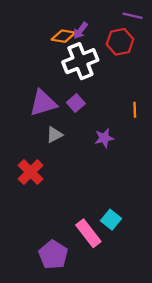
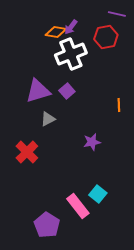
orange line: (135, 110) -> (119, 105), moved
purple star: (104, 138) -> (92, 142), moved

